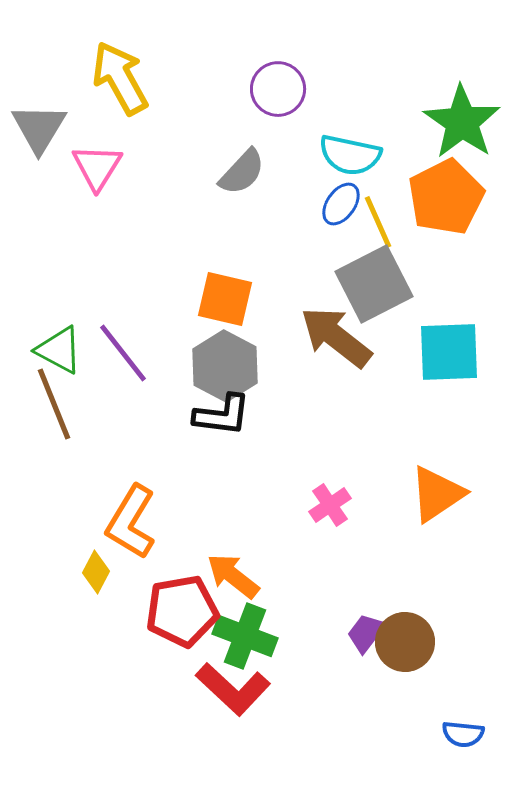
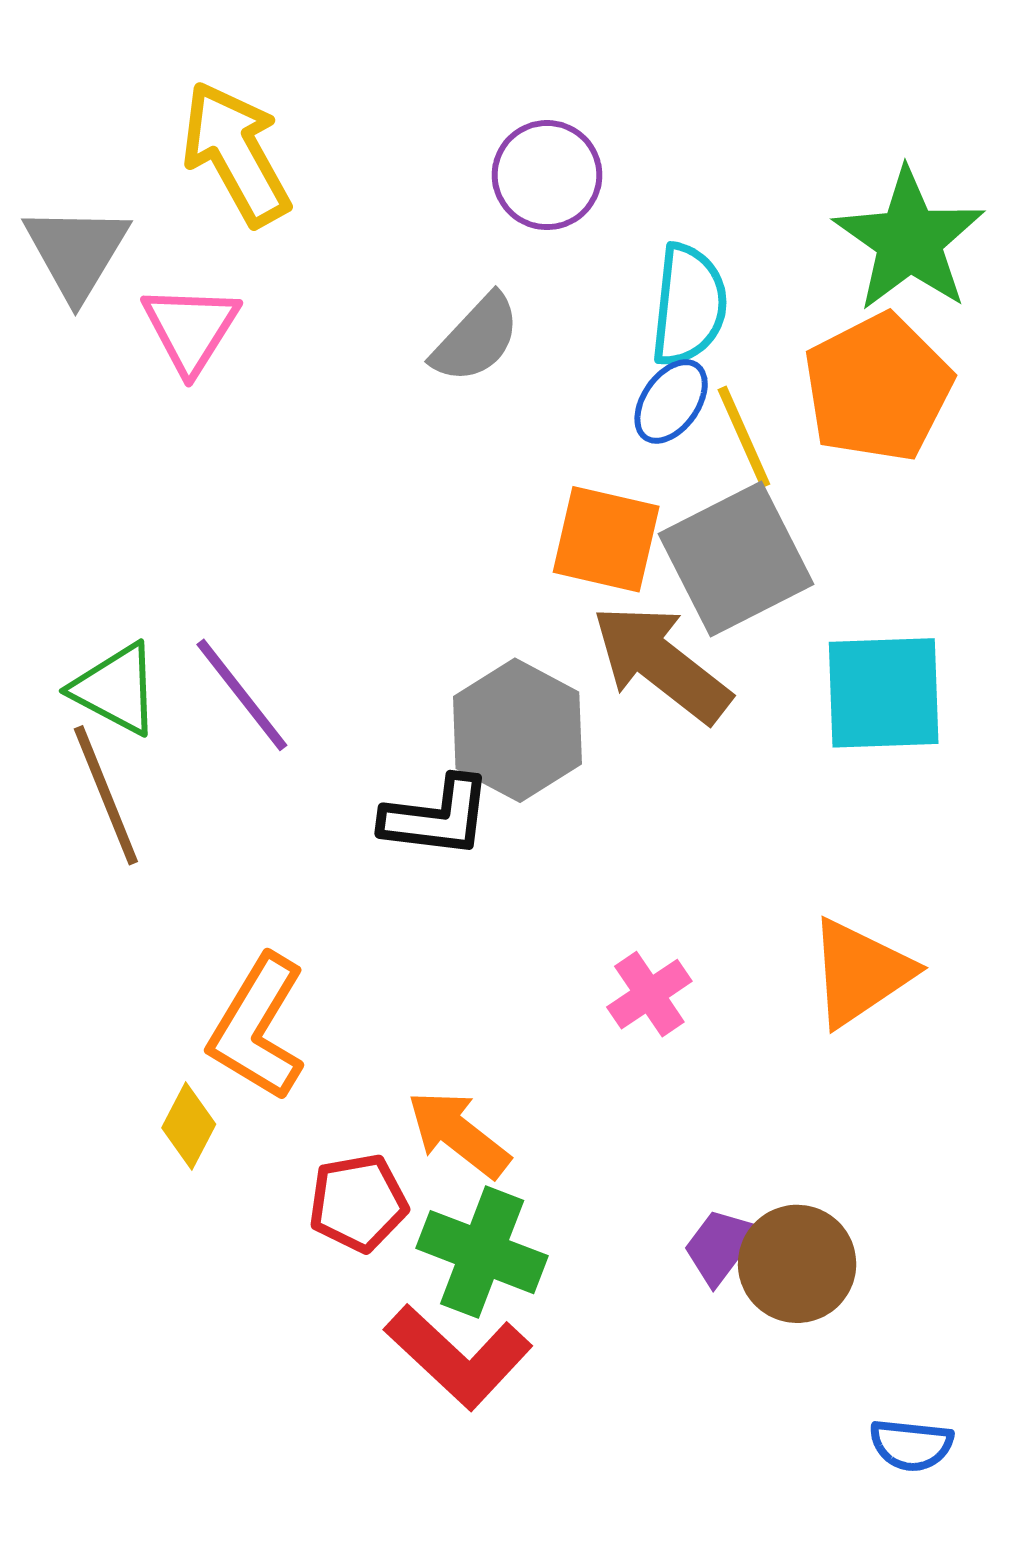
cyan semicircle: (350, 155) -> (689, 305), turned -96
orange square: (225, 299) -> (606, 539), moved
gray hexagon: (225, 366) -> (517, 730), moved
red pentagon: (182, 611) -> (358, 1203), size x0.7

